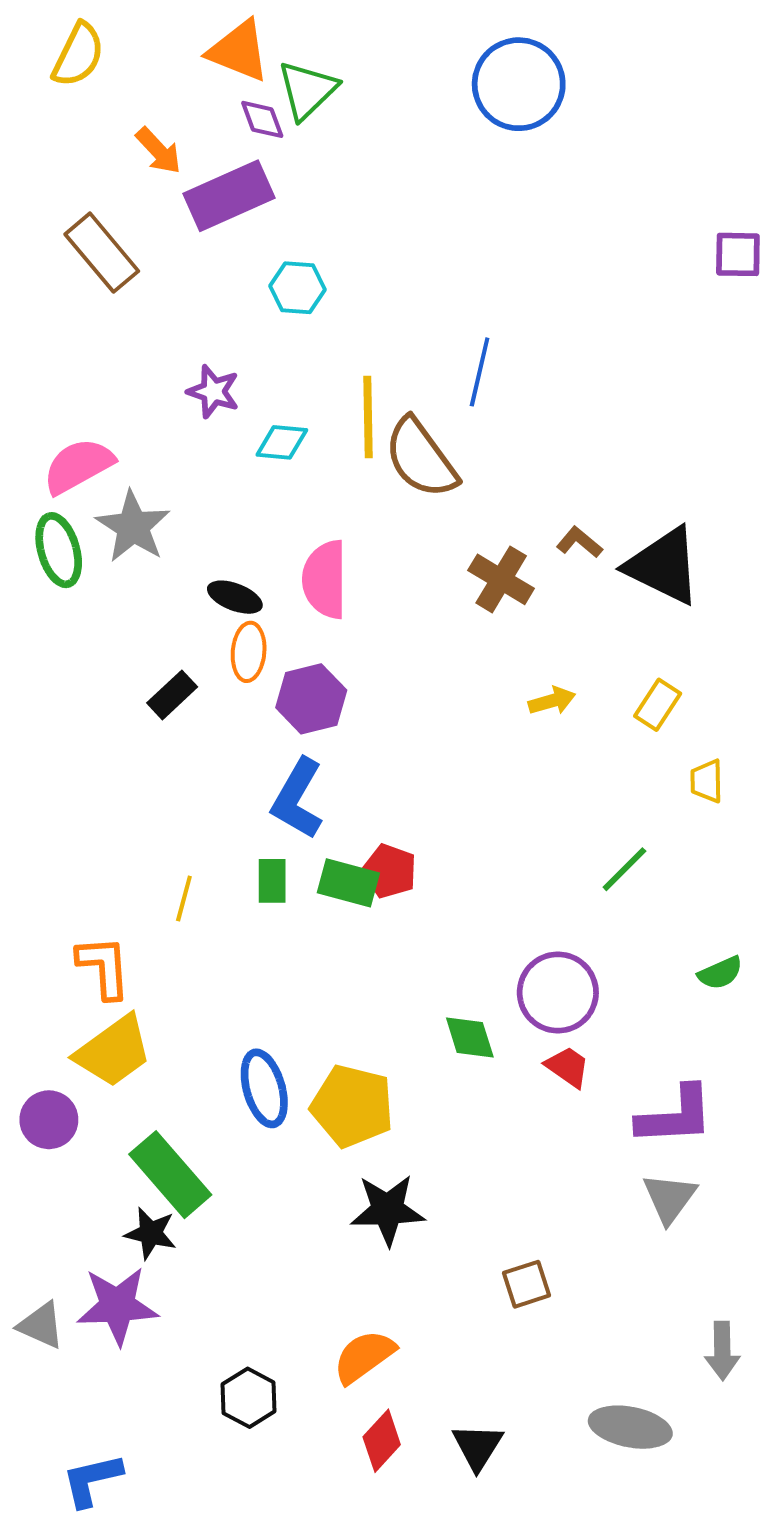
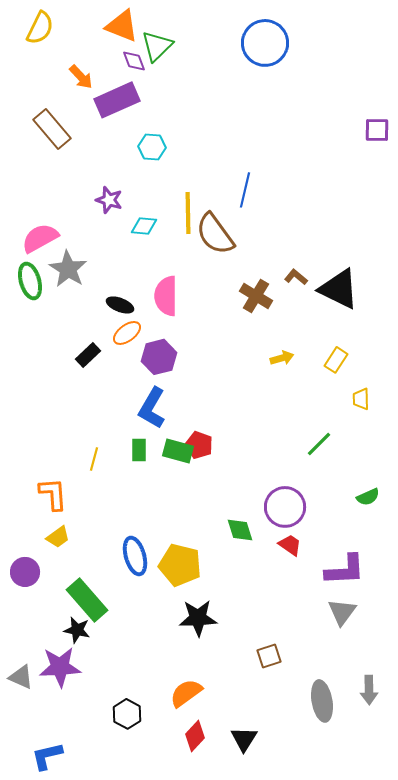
orange ellipse: (249, 652) -> (127, 333), turned 48
yellow trapezoid: (113, 1051) -> (58, 537), size x0.6
gray ellipse: (630, 1427) -> (322, 701), moved, turned 69

